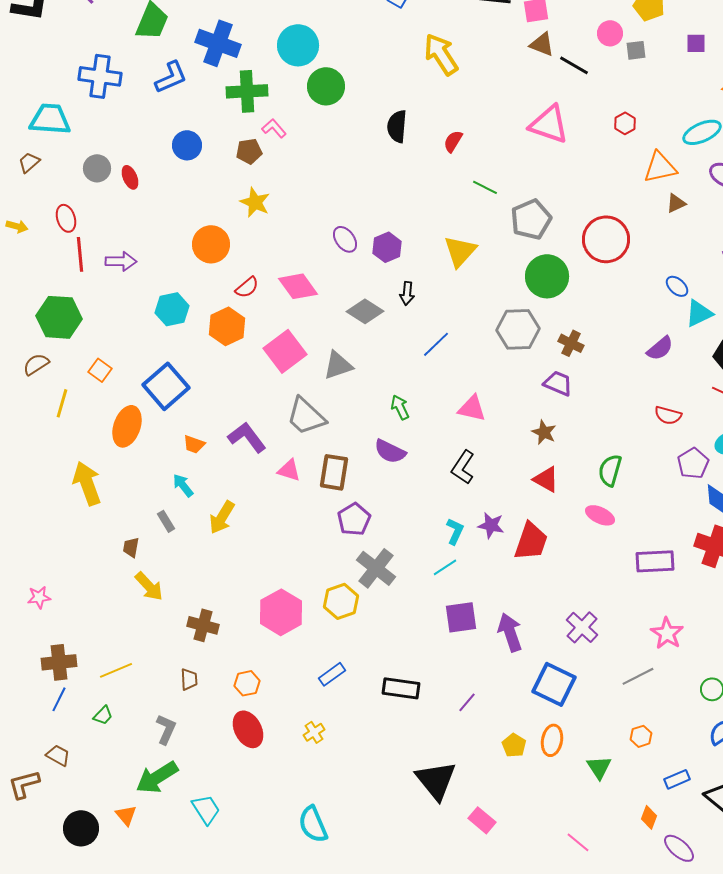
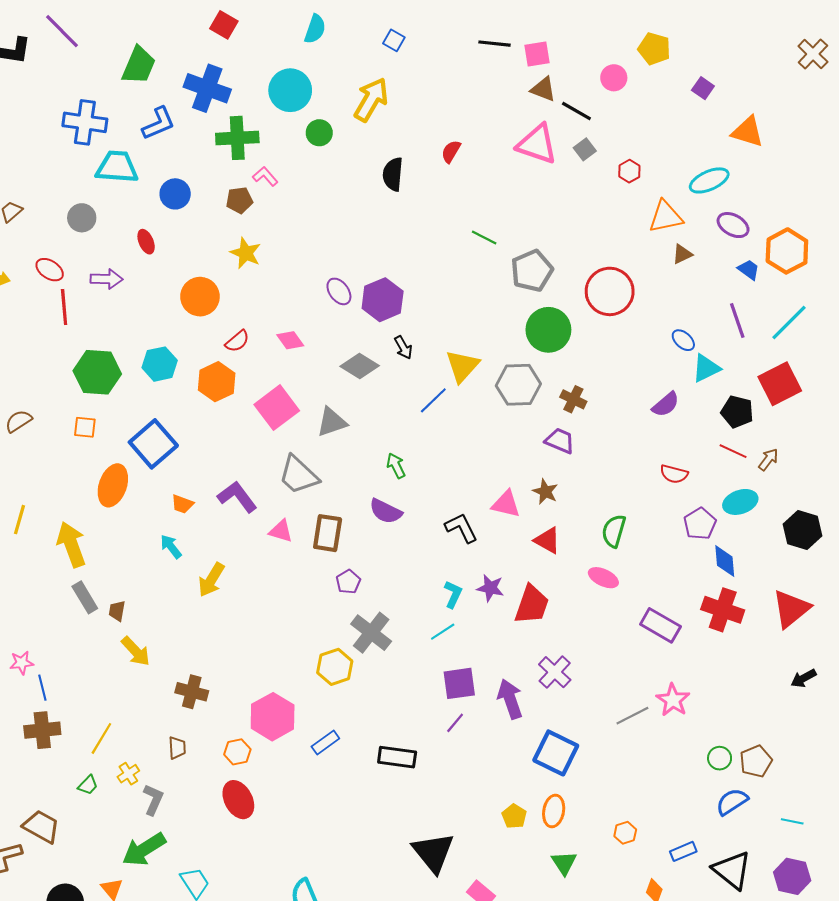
purple square: (696, 43) -> (703, 88), turned 35
gray square: (636, 50) -> (585, 149), moved, turned -30
yellow arrow: (441, 54) -> (371, 100), moved, turned 63
green circle: (326, 86) -> (319, 133), size x0.7
cyan trapezoid: (50, 119) -> (117, 167), moved
pink triangle: (549, 124) -> (537, 144), moved
red semicircle: (453, 141) -> (451, 151), moved
red ellipse: (130, 177) -> (146, 242), moved
red ellipse: (66, 218) -> (50, 270), turned -40
purple hexagon: (387, 247) -> (383, 300), size x1.4
yellow triangle: (460, 251) -> (462, 366), moved
purple arrow: (121, 261) -> (107, 279), moved
pink diamond: (298, 286) -> (290, 340), size x0.7
black arrow: (407, 293) -> (403, 347), turned -35
green hexagon: (59, 317) -> (97, 372), moved
orange square: (100, 370) -> (85, 427), turned -30
yellow line: (62, 403) -> (20, 520), moved
pink triangle: (472, 408) -> (506, 504), moved
black L-shape: (463, 467) -> (461, 528), turned 120
purple pentagon: (354, 519) -> (348, 582), size x0.7
gray rectangle: (166, 521) -> (85, 597), moved, size x1.4
purple rectangle: (655, 561) -> (660, 625), turned 33
pink hexagon: (281, 612) -> (273, 717), moved
purple cross: (582, 627) -> (555, 672), moved
yellow line: (116, 670) -> (101, 738), turned -36
gray line: (638, 676) -> (632, 716), moved
blue line: (59, 699) -> (42, 688), moved, turned -40
purple line: (467, 702) -> (455, 723), moved
yellow cross: (314, 732) -> (128, 774), moved
orange hexagon: (641, 736) -> (625, 833), moved
brown trapezoid: (58, 755) -> (41, 827), size x1.5
green triangle: (599, 767) -> (564, 863), moved

